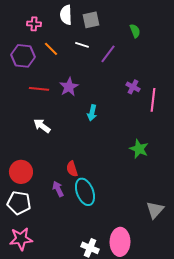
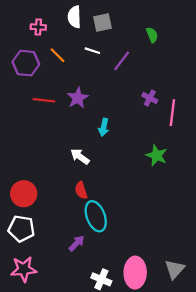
white arrow: (42, 126) -> (80, 157), moved
green star: (139, 149) -> (157, 155), moved
purple arrow: (58, 189) -> (77, 243), moved, turned 70
gray triangle: (155, 210) -> (175, 269), moved

